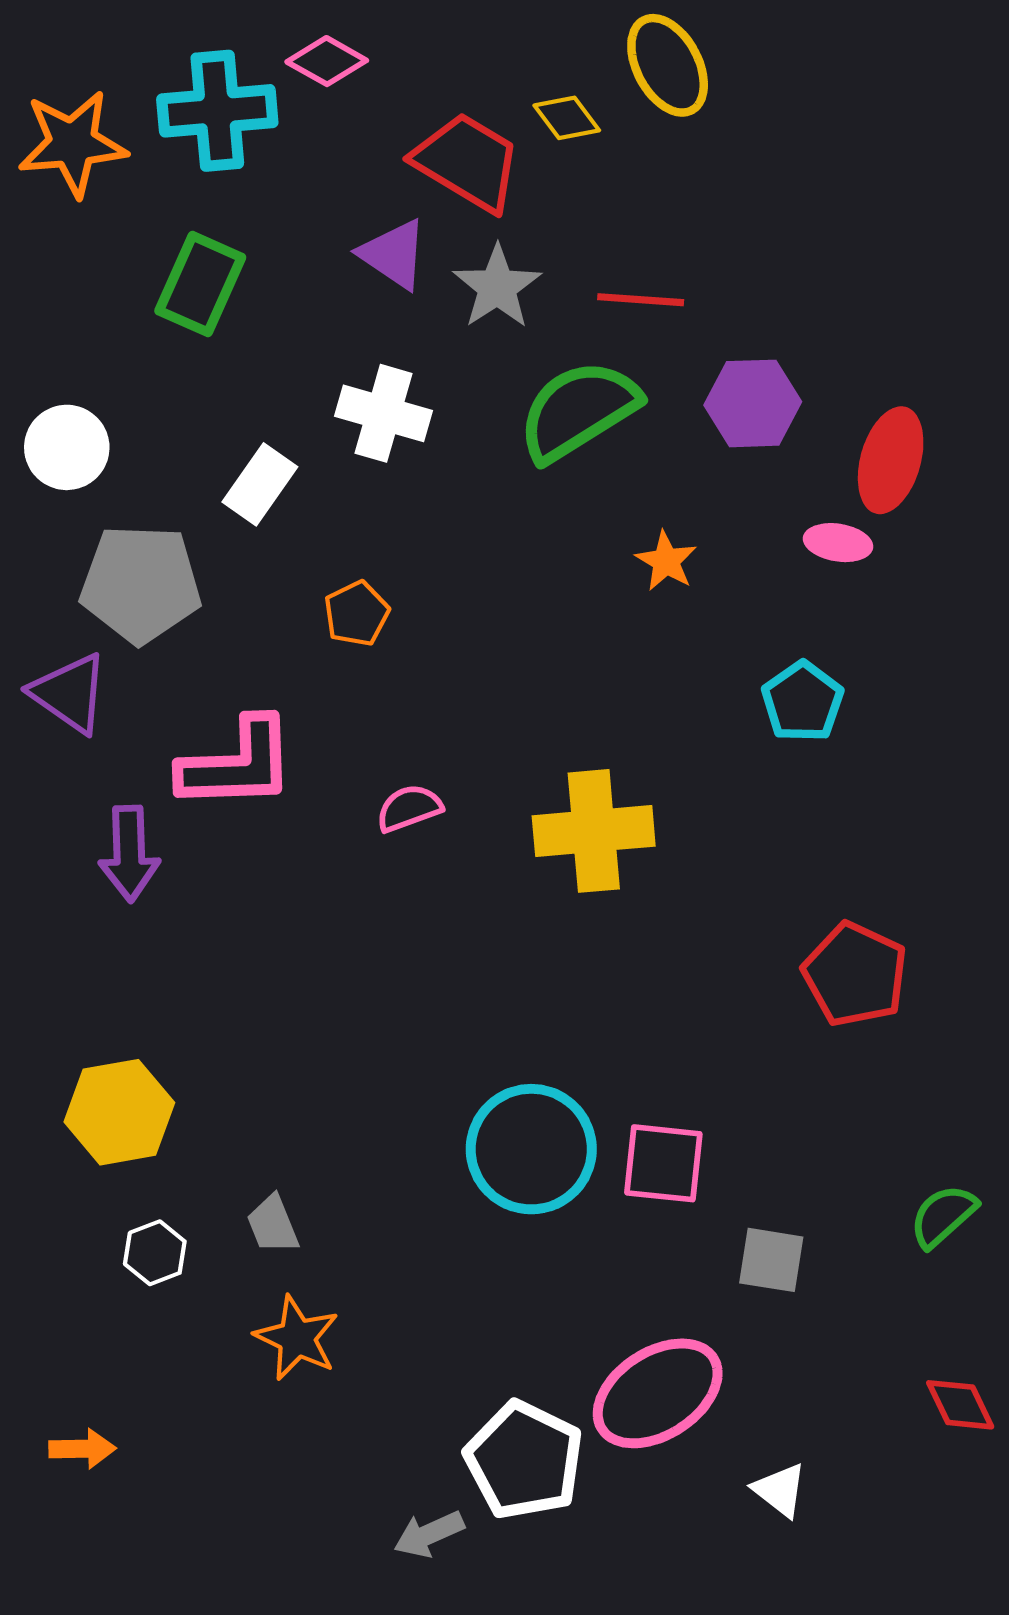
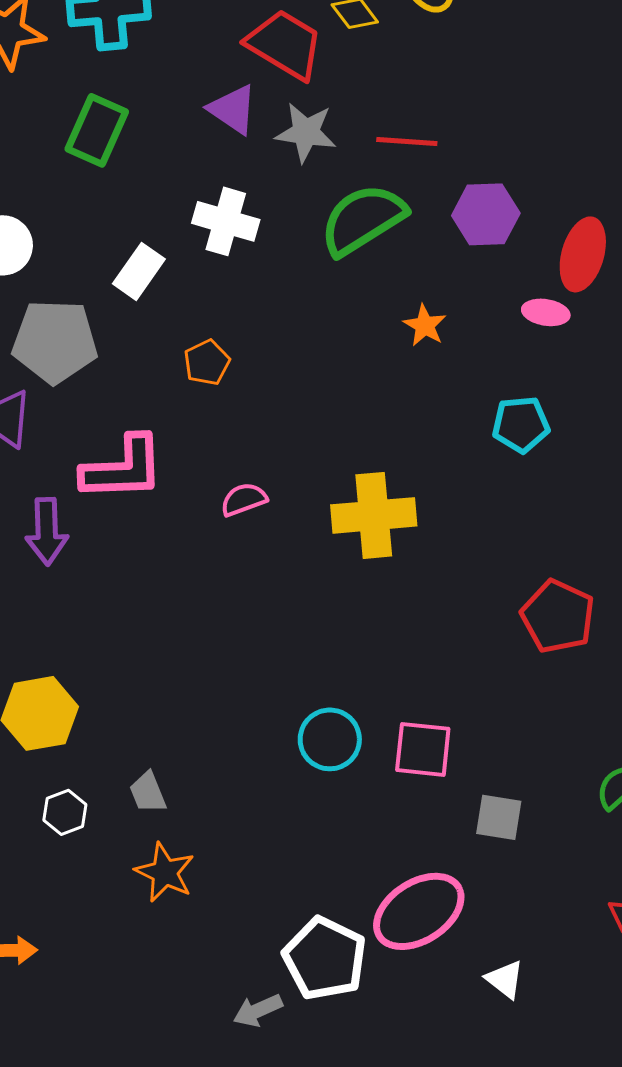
gray star: (497, 287) -> (306, 132), turned -30
cyan pentagon: (803, 702) -> (521, 424), turned 30
cyan circle: (531, 1149) -> (330, 739), size x0.7

